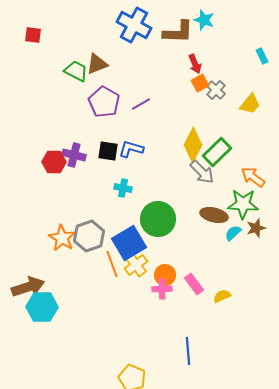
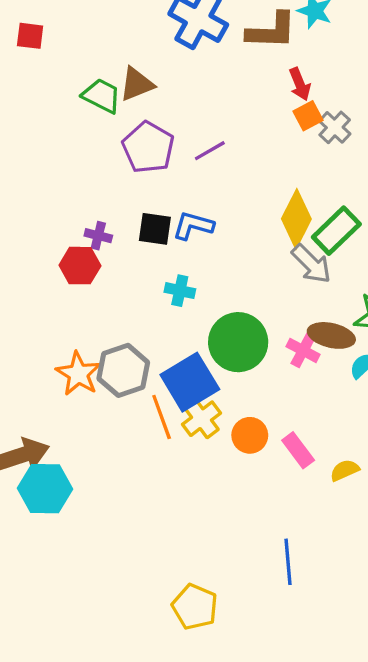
purple cross: (74, 155) -> (98, 236), size x0.7
red hexagon: (54, 162) -> (80, 266), moved
pink cross: (162, 289) -> (303, 350), moved, turned 30

